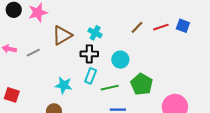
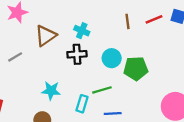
brown line: (137, 27) -> (128, 21), turned -48
cyan rectangle: (91, 76) -> (82, 104), moved
green pentagon: (142, 84) -> (136, 68), moved, turned -30

